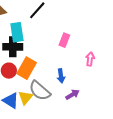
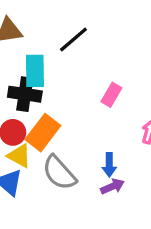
blue arrow: (61, 76) -> (109, 165), moved
yellow triangle: (25, 98) -> (19, 156), moved, turned -49

